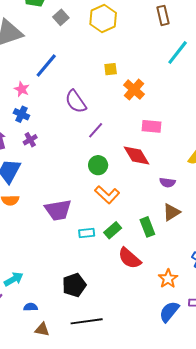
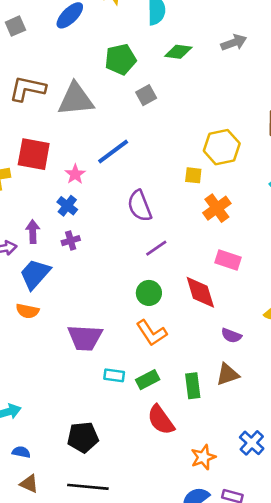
yellow hexagon: (103, 18) -> (222, 147), moved

